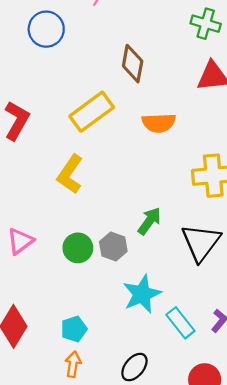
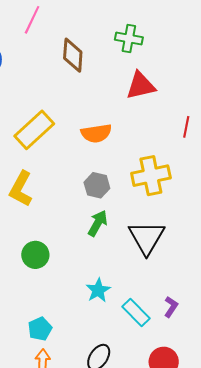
brown diamond: (133, 64) -> (73, 55), moved
gray hexagon: (113, 247) -> (97, 185), moved
cyan star: (142, 294) -> (98, 290), size x0.7

